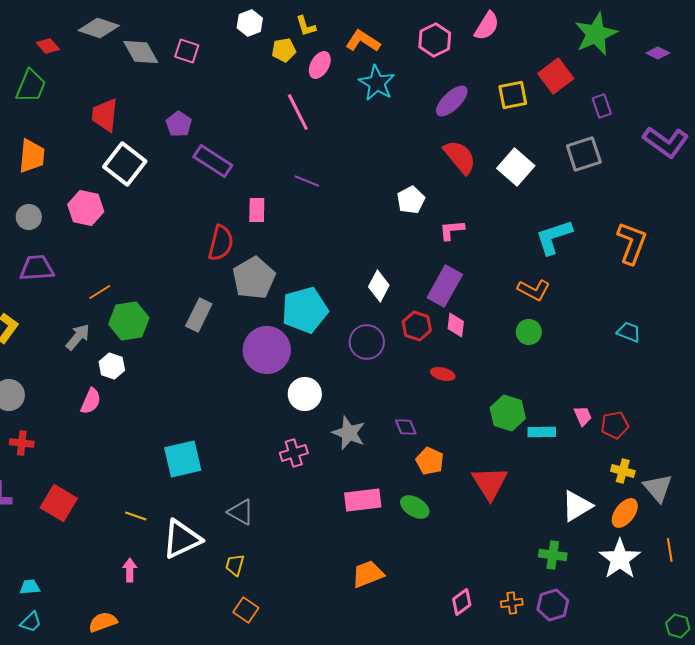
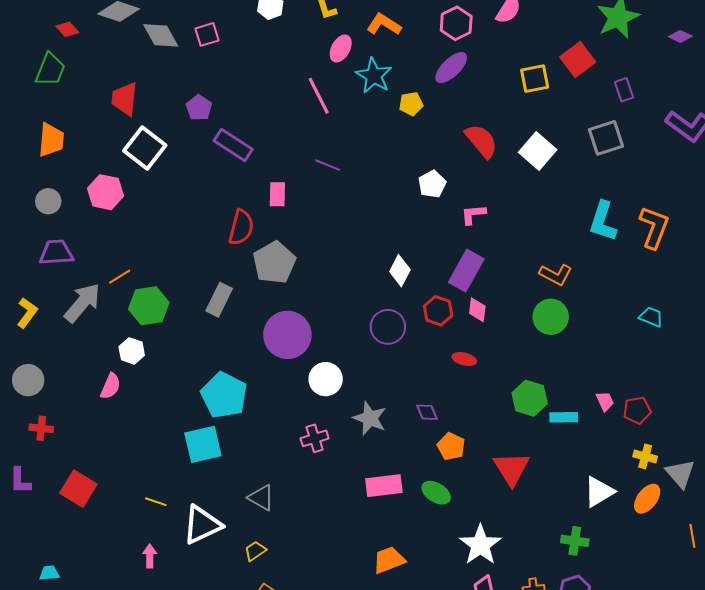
yellow pentagon: (284, 50) -> (411, 104), moved
pink square: (187, 51) -> (207, 34), turned -35
cyan star: (377, 83) -> (374, 76), moved
purple ellipse: (452, 101) -> (451, 68), moved
cyan L-shape: (554, 237) -> (603, 221), moved, turned -54
cyan pentagon: (305, 310) -> (224, 395), moved, turned -30
green circle: (529, 332) -> (551, 317), size x1.4
gray arrow: (78, 337) -> (82, 303), moved, size x1.5
white star: (620, 559) -> (480, 545), moved
yellow trapezoid: (235, 565) -> (255, 551), turned 40

